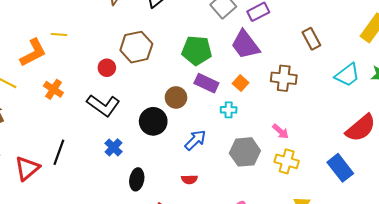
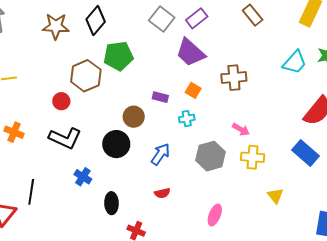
brown rectangle: (311, 39) -> (253, 15), moved
green pentagon: (197, 50) -> (118, 56), moved
purple rectangle: (206, 83) -> (160, 97), size x0.7

